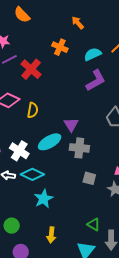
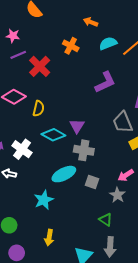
orange arrow: (78, 23) -> (91, 22), turned -32
cyan semicircle: (93, 54) -> (108, 43), moved
cyan ellipse: (50, 142) -> (64, 174), moved
cyan diamond: (32, 174) -> (53, 135), moved
green triangle: (94, 224) -> (106, 220), moved

